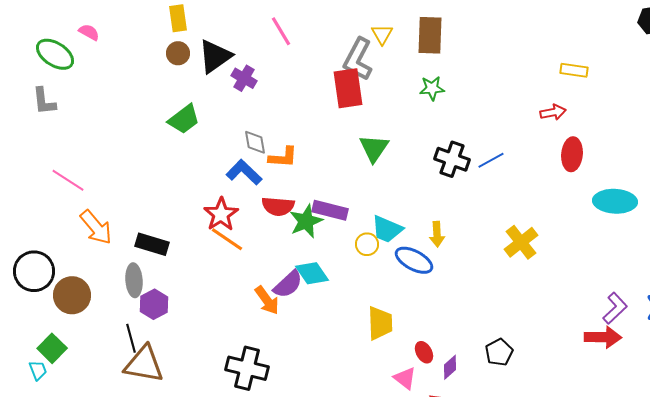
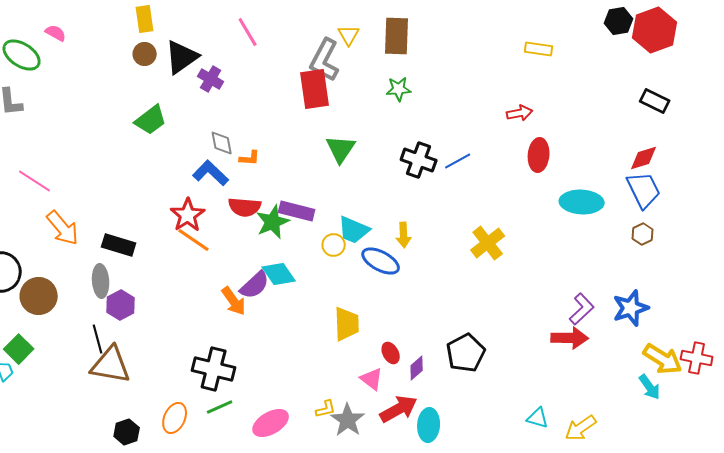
yellow rectangle: (574, 70) -> (539, 49), moved
orange L-shape: (283, 157) -> (250, 158), size x0.7
black pentagon: (499, 352) -> (466, 353), size x1.4

